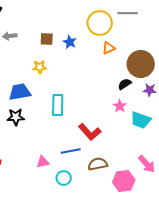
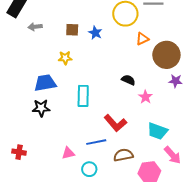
orange triangle: (109, 48) -> (142, 39), moved
black semicircle: (125, 84) -> (128, 80), moved, turned 56
cyan trapezoid: (141, 120) -> (157, 131), moved

